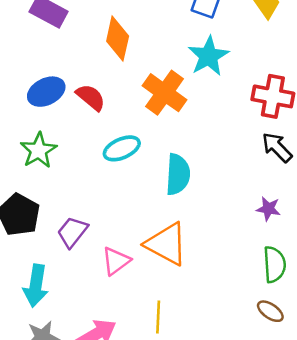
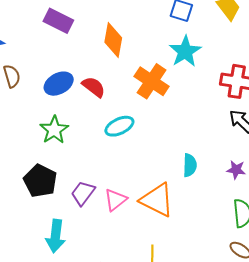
cyan semicircle: (178, 174) -> (190, 165), moved, size x0.7
pink triangle: (116, 261) -> (115, 200), moved

